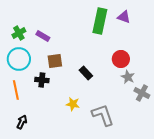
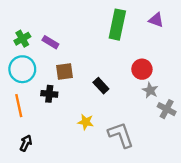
purple triangle: (124, 17) -> (156, 20), moved

